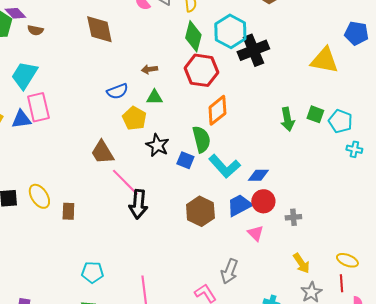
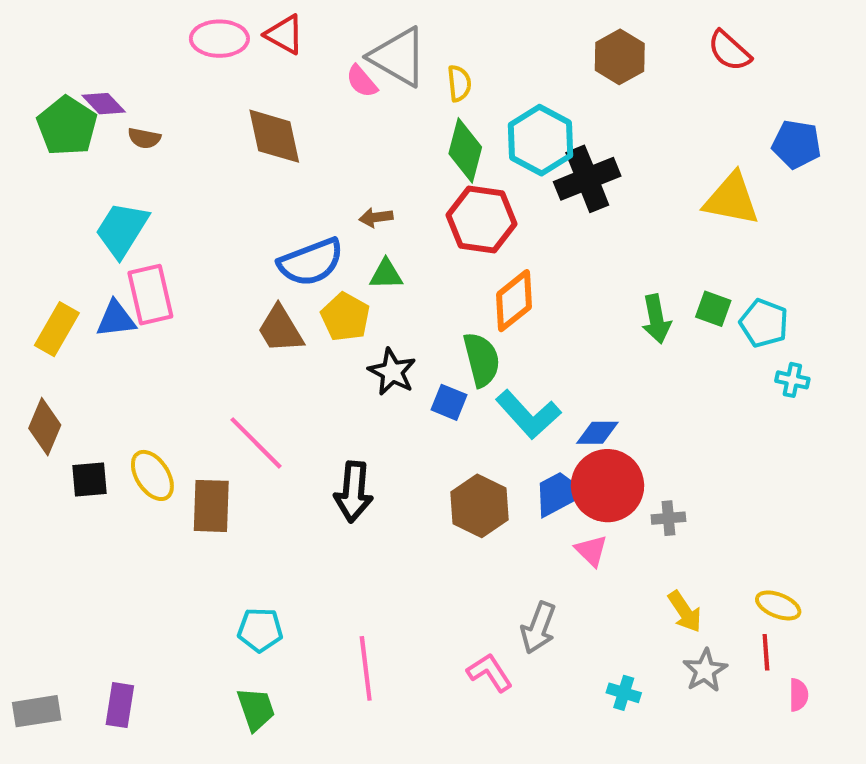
blue semicircle: (117, 91) -> (311, 262), size x1.5
brown trapezoid: (102, 152) -> (280, 329), moved
pink line: (125, 182) -> (256, 443), moved
red circle: (263, 201) -> (608, 486), size x1.5
brown rectangle: (68, 211) -> (211, 506), size x1.5

